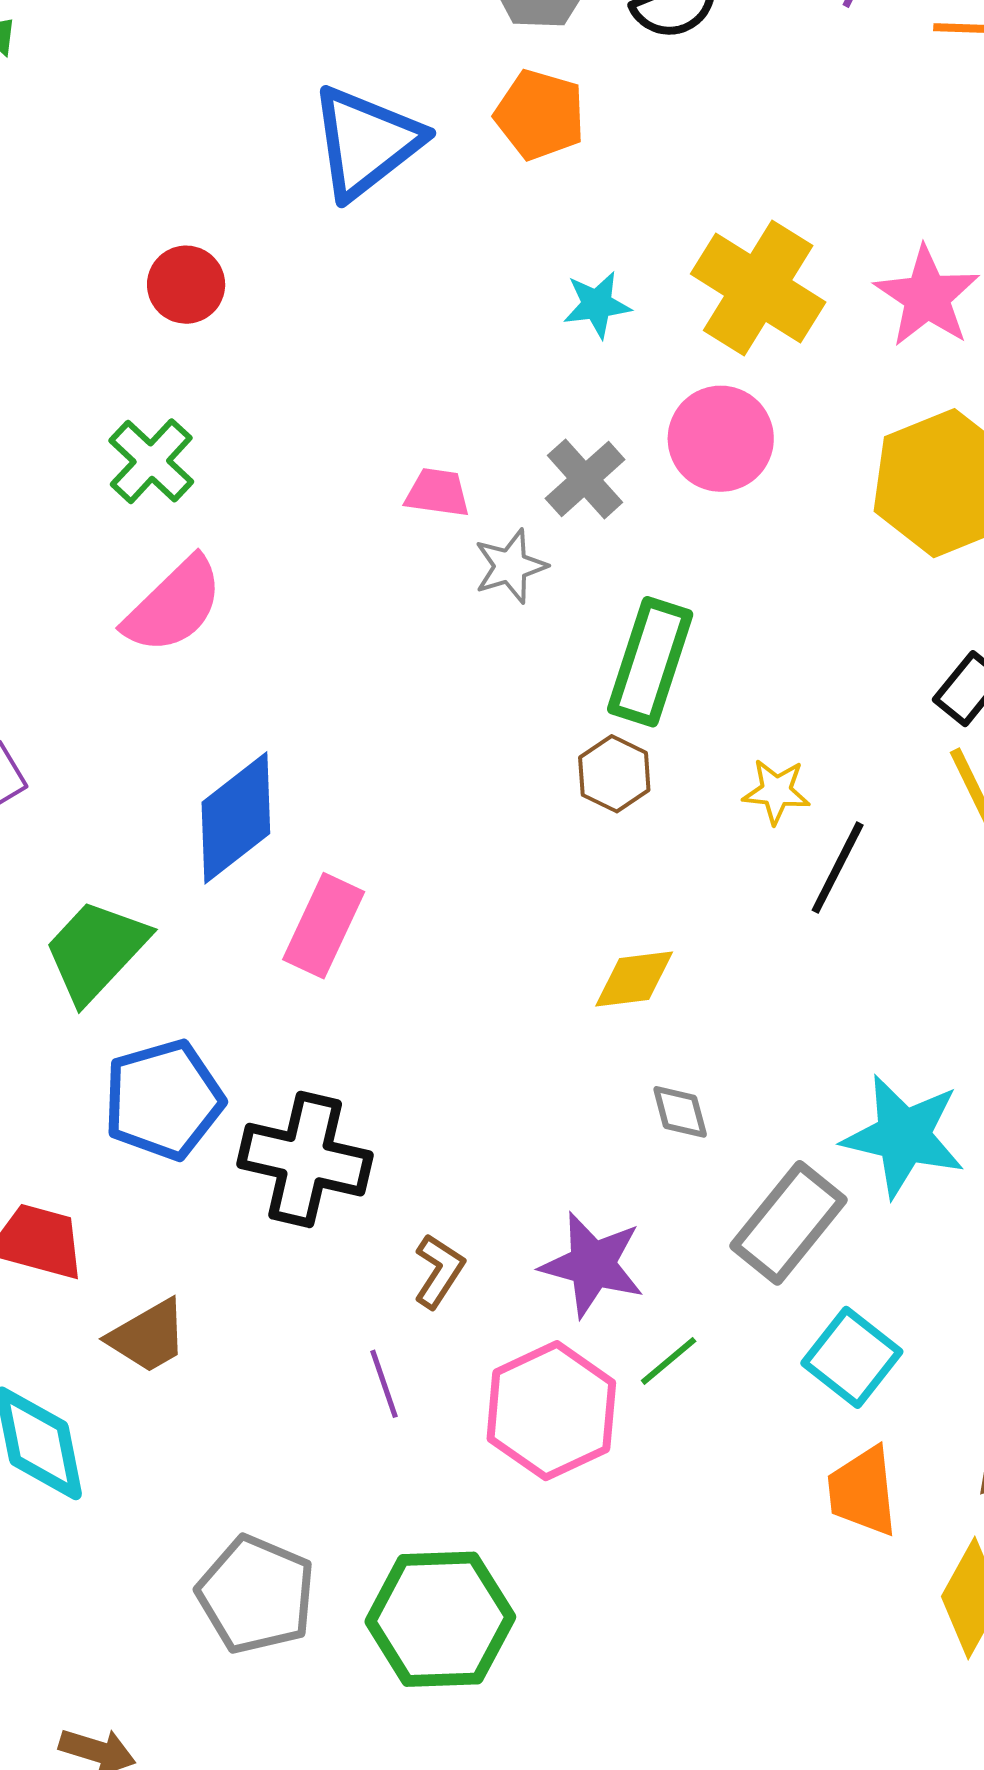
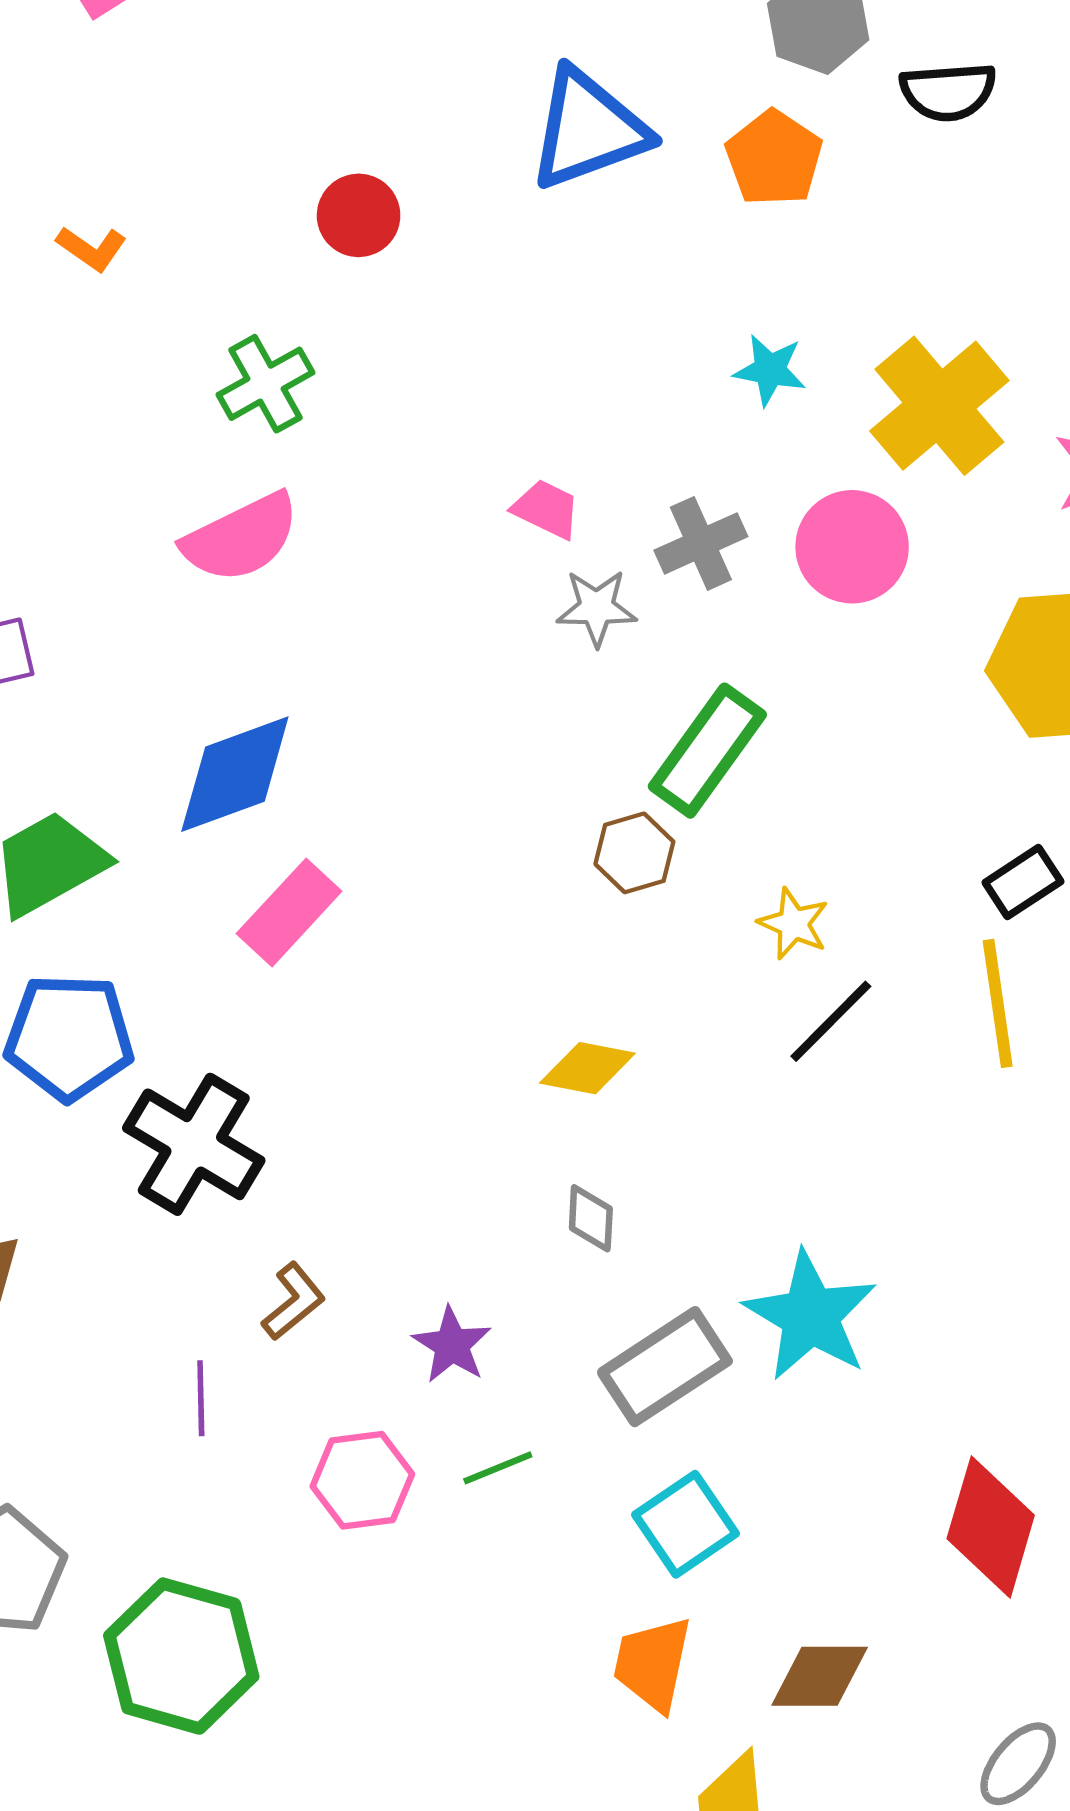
purple star: (592, 1265) -> (452, 1345), size x0.7
pink hexagon: (551, 1411) -> (362, 1480), size x0.7

